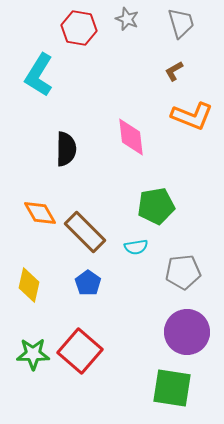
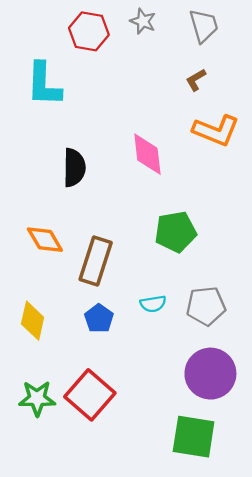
cyan L-shape: (39, 75) -> (44, 84), turned -30
brown rectangle: (85, 232) -> (96, 261), turned 63
cyan semicircle: (136, 247) -> (153, 304), moved

